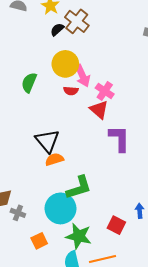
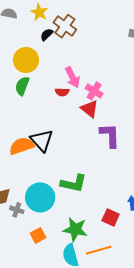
yellow circle: (65, 64) -> (26, 60), moved
orange semicircle: (54, 159) -> (22, 146), moved, size x1.4
green L-shape: (79, 188) -> (74, 183), turned 32
cyan circle: (61, 208) -> (40, 197), moved

